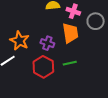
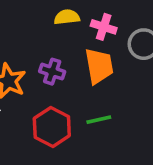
purple cross: (47, 43) -> (52, 72), moved

